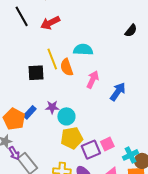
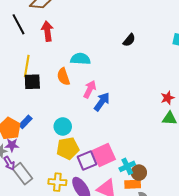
red arrow: (50, 23) -> (47, 31), turned 108
yellow line: (52, 59) -> (27, 66), moved, turned 30
blue arrow: (118, 92) -> (102, 102), moved
purple star: (52, 107) -> (12, 145), moved
pink square: (107, 144) -> (104, 155), size x1.6

